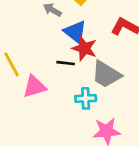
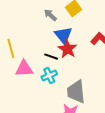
gray trapezoid: (106, 74) -> (76, 92), moved, turned 40
cyan cross: (86, 98) -> (49, 76), moved, turned -35

